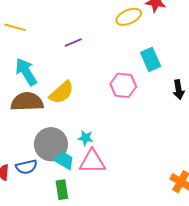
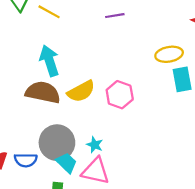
yellow ellipse: (129, 17) -> (169, 54), moved
purple line: (73, 43) -> (115, 16), moved
pink hexagon: (123, 85) -> (120, 95), moved

